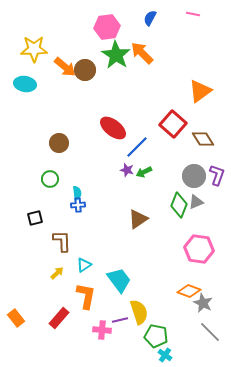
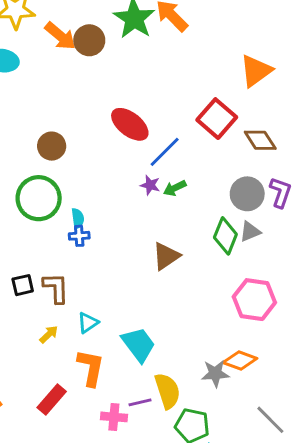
green circle: (50, 179) -> (39, 198), size x1.8
black square: (35, 218) -> (23, 285), moved
gray star: (203, 303) -> (215, 373), moved, turned -30

